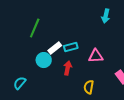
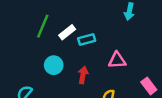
cyan rectangle: (71, 47) -> (87, 40), moved
white rectangle: (55, 48) -> (67, 32), moved

